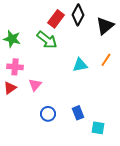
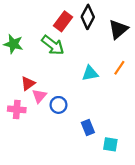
pink cross: (15, 67) -> (17, 109), moved
red triangle: (10, 88) -> (28, 83), moved
blue circle: (48, 114) -> (58, 105), moved

